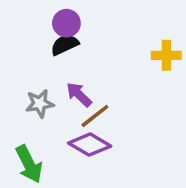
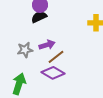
purple arrow: (79, 95) -> (47, 45), turned 119
green arrow: (29, 164) -> (19, 84), turned -135

